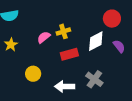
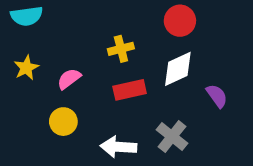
red circle: (112, 19) -> (180, 21), moved
pink semicircle: (44, 37) -> (69, 79), moved
purple semicircle: (119, 46) -> (217, 96), moved

